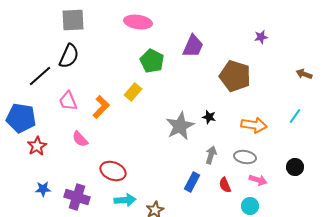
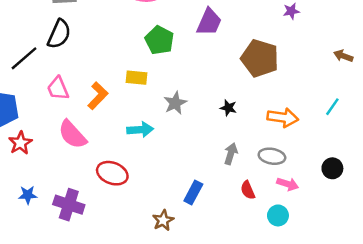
yellow rectangle: (133, 92) -> (136, 78), turned 54
gray star: (180, 126) -> (175, 103), moved, size x0.7
pink semicircle: (80, 139) -> (72, 134), size x1.5
blue rectangle: (192, 182) -> (193, 192), moved
cyan arrow: (125, 200) -> (140, 130), moved

